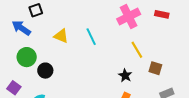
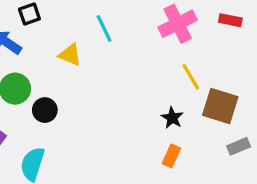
cyan line: (91, 37) -> (104, 28), moved
brown square: (155, 68) -> (220, 106), size x1.6

